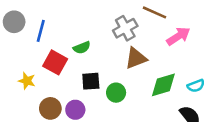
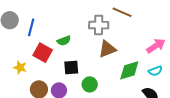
gray cross: (125, 28) -> (99, 25), turned 30
pink arrow: (178, 36) -> (156, 46), moved
green circle: (116, 93) -> (90, 84), moved

